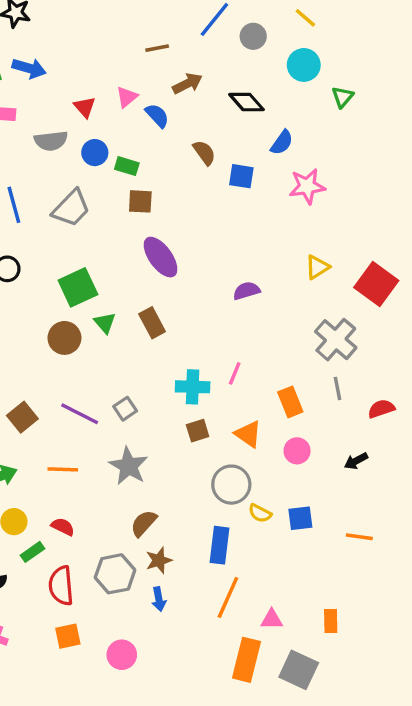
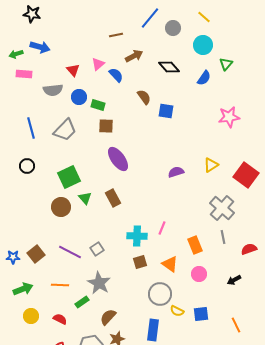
blue semicircle: (282, 142) -> (204, 78), moved
pink star: (307, 186) -> (229, 117), moved
purple semicircle: (246, 291) -> (176, 172), moved
orange line: (359, 537) -> (236, 325), turned 56
green rectangle: (32, 552) -> (82, 302), moved

